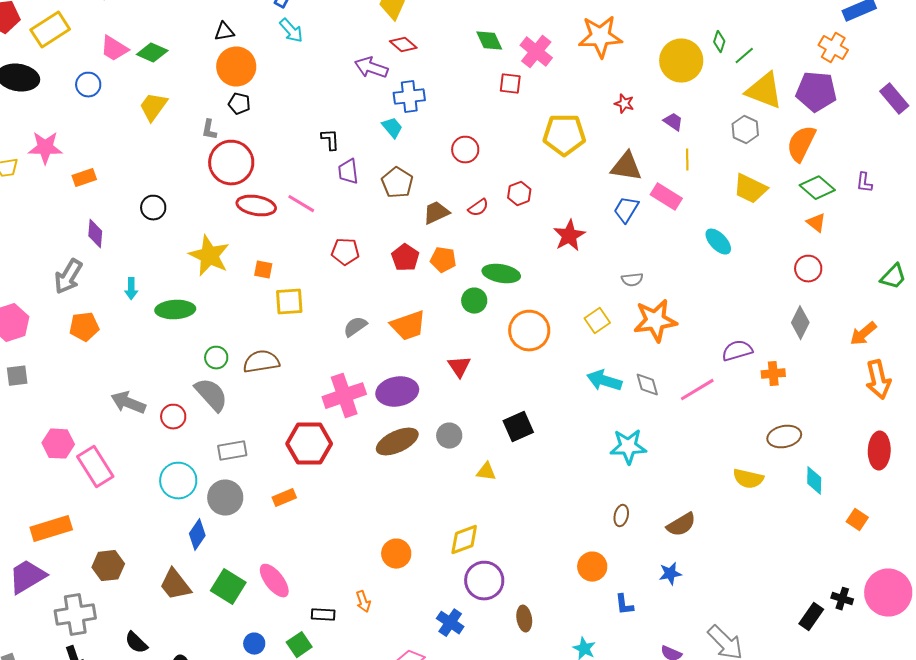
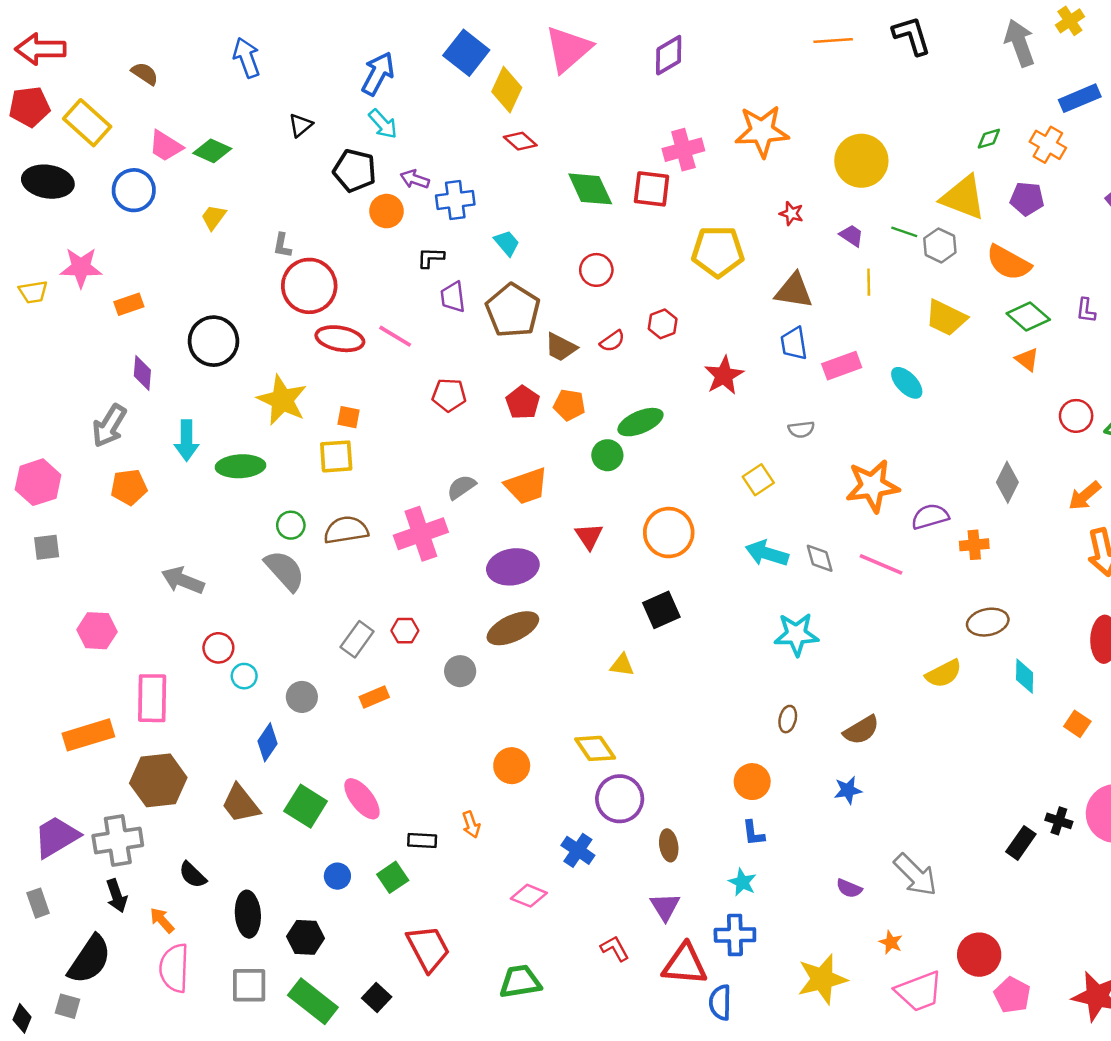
yellow rectangle: (50, 30) -> (87, 123), turned 75
black triangle: (224, 32) -> (301, 125), turned -30
green diamond: (489, 41) -> (590, 189), moved, size x1.4
green diamond: (719, 42) -> (989, 139), moved, turned 55
pink cross: (536, 52) -> (683, 150), turned 36
green line: (744, 56) -> (904, 232), moved, turned 60
orange circle: (236, 67) -> (387, 211), moved, size x0.7
purple arrow: (371, 68) -> (415, 179), moved, size x0.7
red square: (510, 84) -> (652, 189), size x1.4
blue circle: (88, 85) -> (134, 190), size x1.4
purple pentagon: (816, 92) -> (1027, 199), size x0.7
blue cross: (409, 97) -> (455, 200), moved
black pentagon: (239, 104) -> (355, 171), moved, size x1.6
yellow trapezoid: (153, 107) -> (213, 217), size x0.7
black L-shape: (330, 140) -> (431, 258), turned -85
orange semicircle: (801, 144) -> (1009, 263), turned -87
brown pentagon: (397, 183) -> (513, 310), size x1.4
pink rectangle: (666, 197) -> (842, 366), moved, turned -52
black circle: (153, 208) -> (213, 341), size x1.6
blue trapezoid: (626, 210) -> (794, 344), turned -40
brown trapezoid: (436, 213) -> (561, 347), turned -128
red circle: (808, 269) -> (1076, 416), moved
green ellipse: (501, 274) -> (640, 422), turned -33
cyan arrow: (131, 289) -> (187, 440), size x1.5
yellow square: (289, 302) -> (336, 456), moved
orange star: (655, 321) -> (872, 486), moved
orange circle: (529, 331) -> (669, 533), moved
pink line: (697, 390) -> (881, 564), turned 54
pink cross: (344, 396) -> (421, 534), moved
red circle: (173, 417) -> (218, 648), moved
gray circle: (449, 436) -> (460, 671), moved
red hexagon: (309, 444) -> (405, 631), size x0.5
gray rectangle: (232, 451) -> (357, 639), moved, turned -44
pink rectangle: (95, 467) -> (152, 698), moved, turned 33
yellow semicircle: (748, 479) -> (944, 674), turned -40
cyan circle: (178, 481) -> (244, 676), size x0.6
gray circle: (225, 498) -> (302, 697), size x0.7
yellow diamond: (464, 540) -> (595, 748), turned 76
brown hexagon: (108, 566) -> (158, 780), size x1.4
purple trapezoid: (27, 577) -> (56, 837), moved
blue L-shape: (624, 605) -> (753, 833), moved

